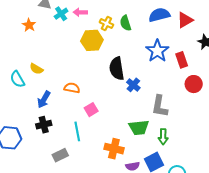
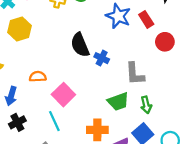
yellow hexagon: (92, 40) -> (19, 29), moved
pink square: (91, 110) -> (63, 95), size x1.5

